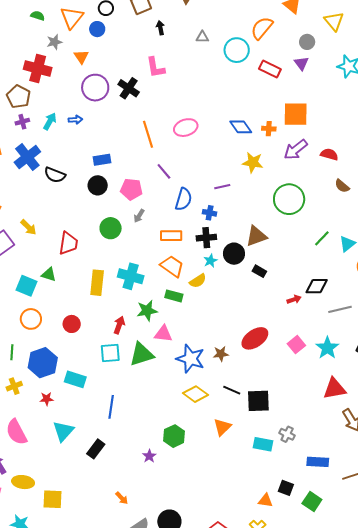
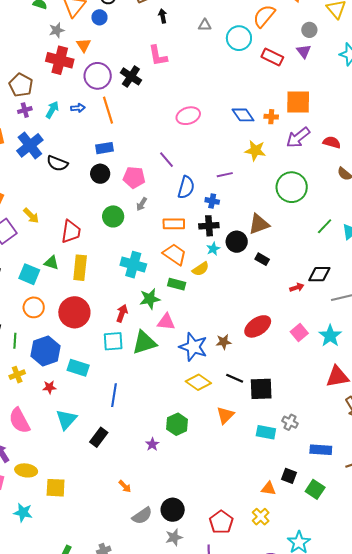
red cross: (38, 68) -> (60, 60), moved
orange line: (148, 134) -> (108, 110), moved
yellow rectangle: (97, 283) -> (80, 268), moved
red circle: (72, 324) -> (74, 312), size x1.8

